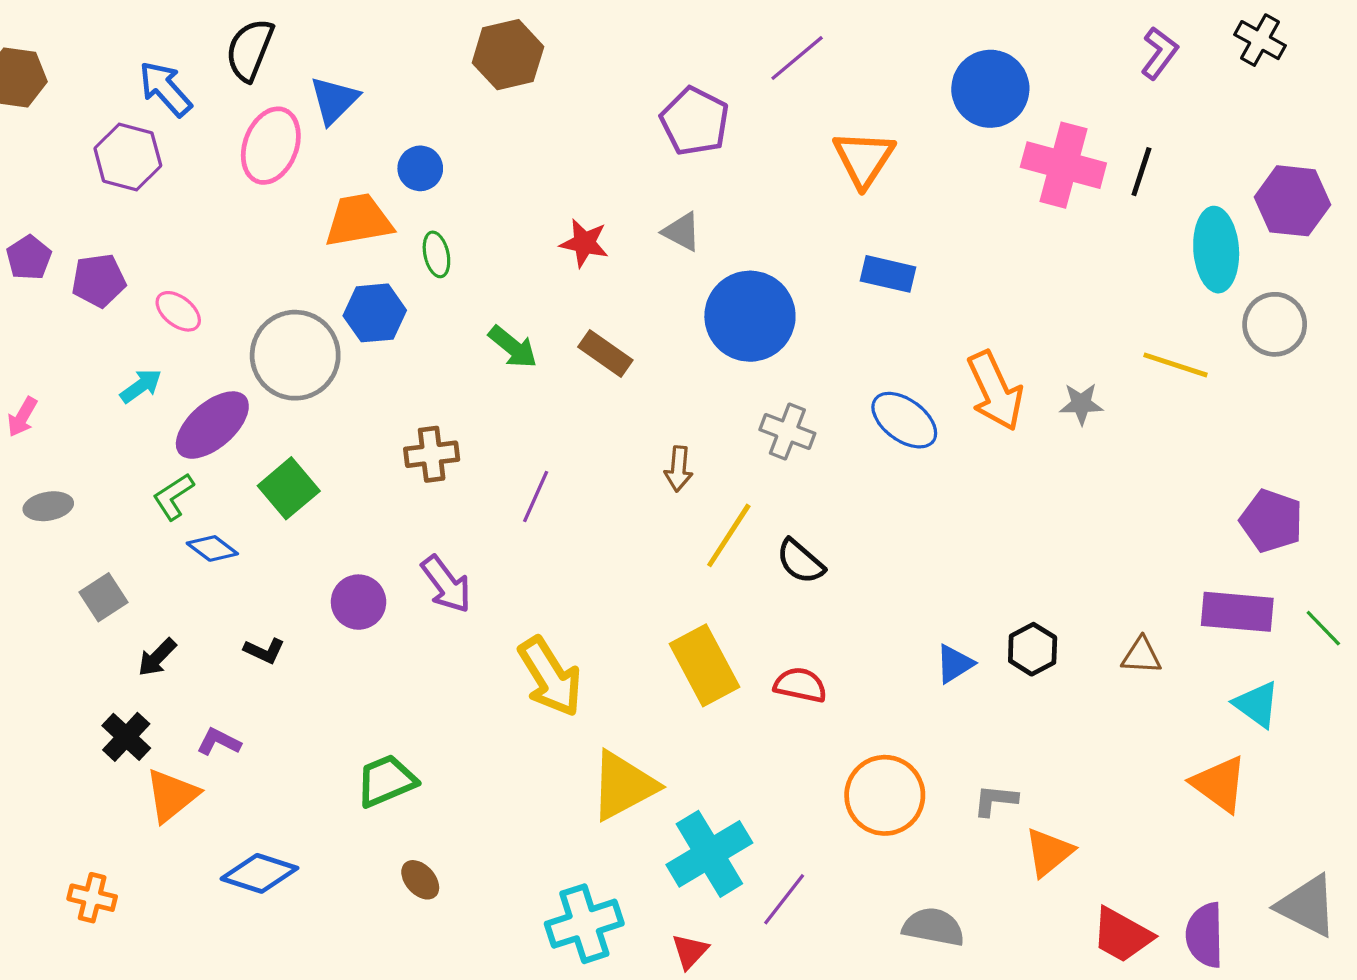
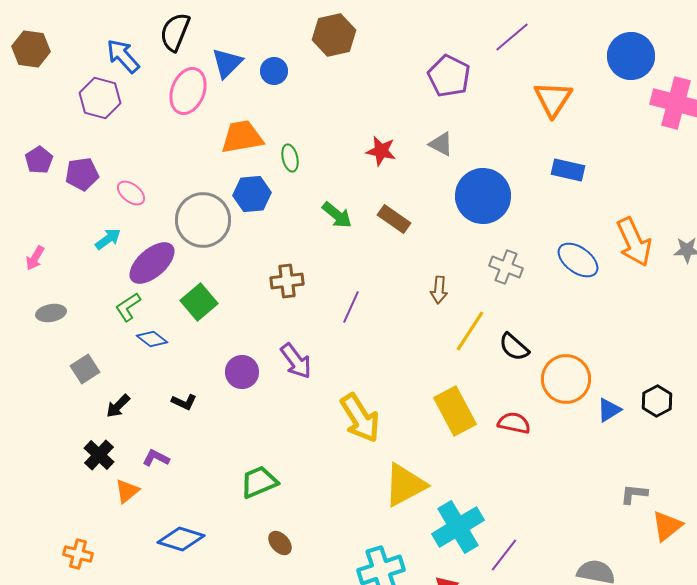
blue circle: (420, 168) -> (274, 71), moved
orange triangle: (172, 795) -> (127, 491), size x0.7
orange circle: (885, 795) -> (566, 379), moved

